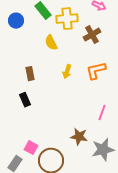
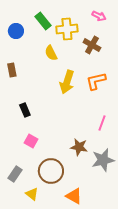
brown cross: (92, 35) -> (92, 45), turned -30
yellow arrow: (67, 72) -> (67, 82), size x1.6
brown rectangle: (30, 74) -> (12, 70), moved
pink square: (31, 148) -> (31, 141), moved

